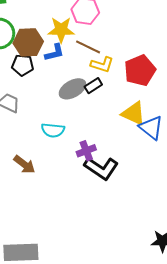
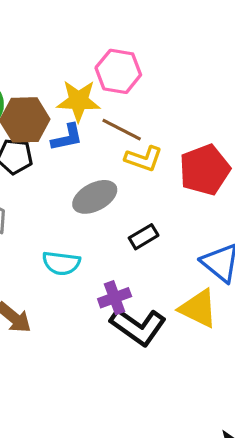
black rectangle: (93, 86) -> (144, 237), moved
yellow triangle: (134, 113) -> (198, 309), moved

